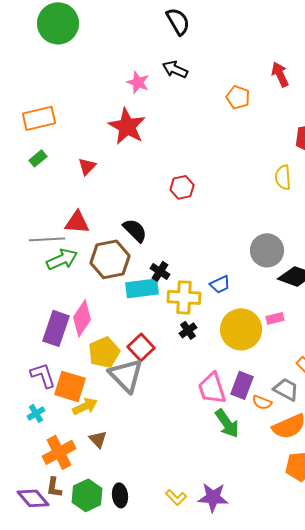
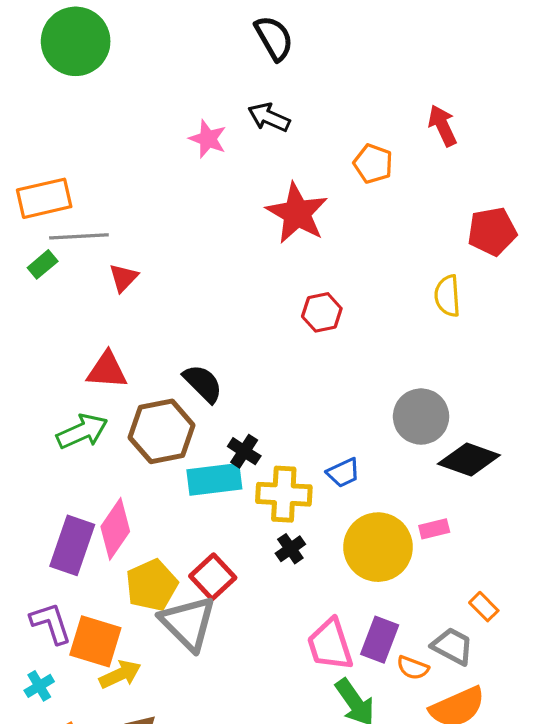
red star: (127, 126) -> (297, 213), moved
red hexagon: (182, 187) -> (322, 312), moved
gray line: (47, 239) -> (79, 236), moved

